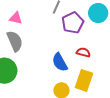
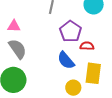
purple pentagon: (73, 23) -> (70, 31), moved

